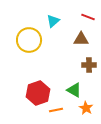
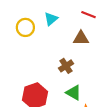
yellow circle: (29, 40) -> (25, 27), moved, size x0.7
brown cross: (89, 65) -> (66, 66), moved, turned -32

